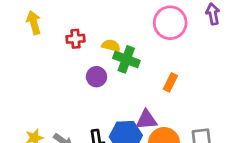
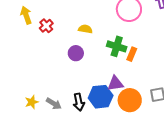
red cross: (75, 39) -> (46, 26), moved, turned -32
green cross: (126, 59) -> (117, 46), moved

